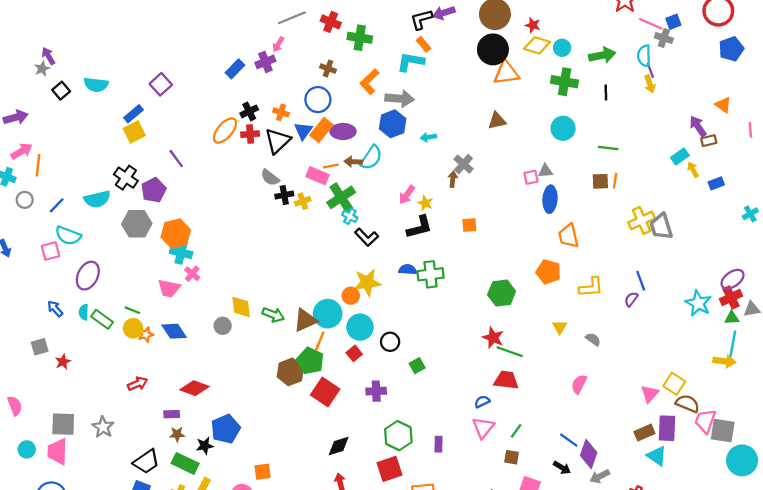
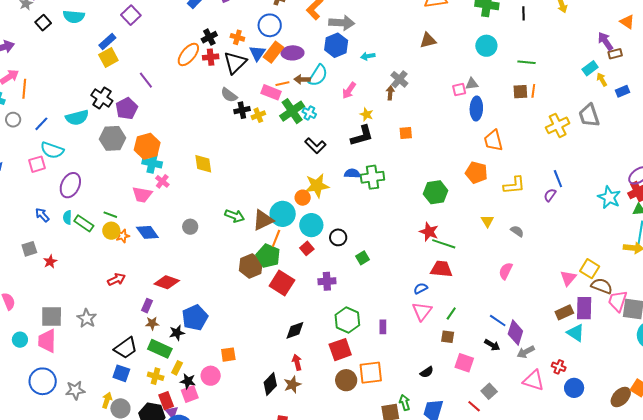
pink arrow: (407, 195) -> (349, 90), moved
cyan cross: (350, 216) -> (309, 113), moved
gray trapezoid: (661, 226) -> (589, 115), moved
yellow diamond: (241, 307) -> (203, 164), moved
purple rectangle: (172, 414) -> (147, 306), turned -64

